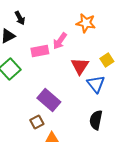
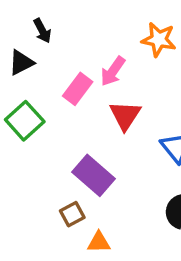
pink rectangle: (40, 51) -> (78, 89), turned -42
red triangle: (80, 66) -> (125, 115), moved

